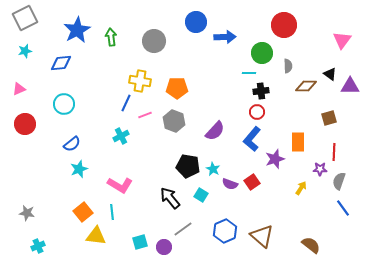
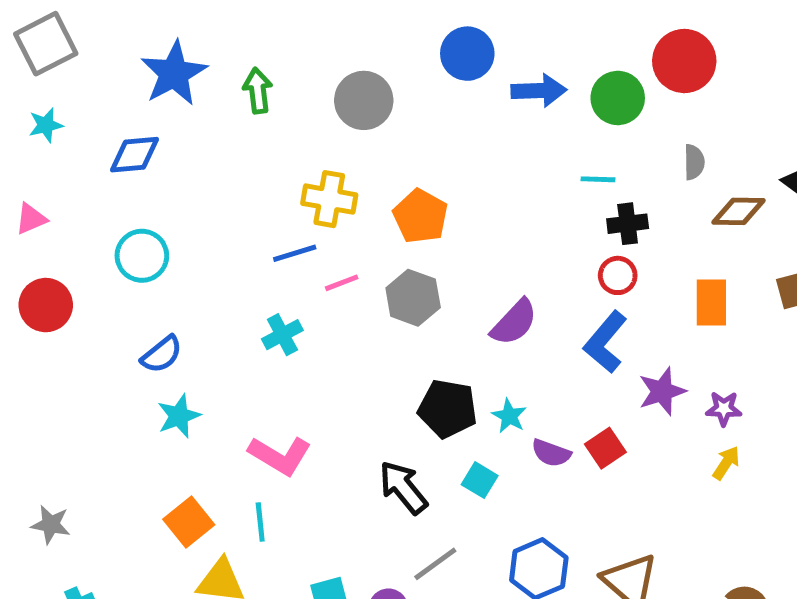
green circle: (262, 53) -> (618, 98), moved
orange pentagon: (177, 88) -> (420, 216), turned 30
blue line: (126, 103) -> (295, 253), turned 48
orange rectangle: (298, 142) -> (711, 303), moved
purple star: (320, 169) -> (724, 409), moved

